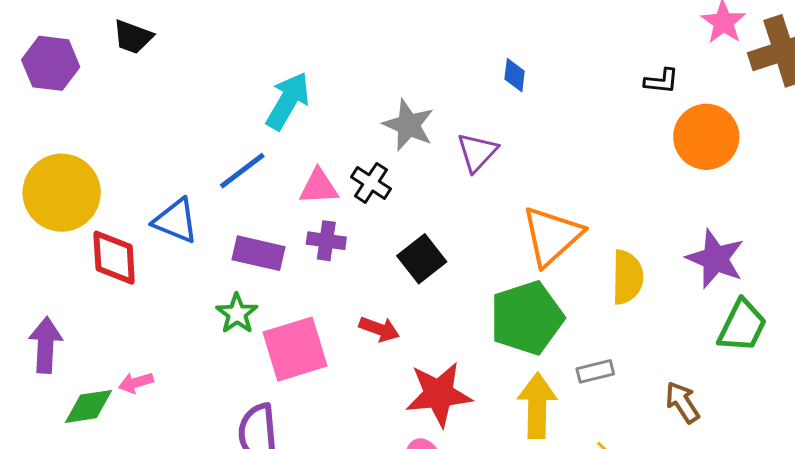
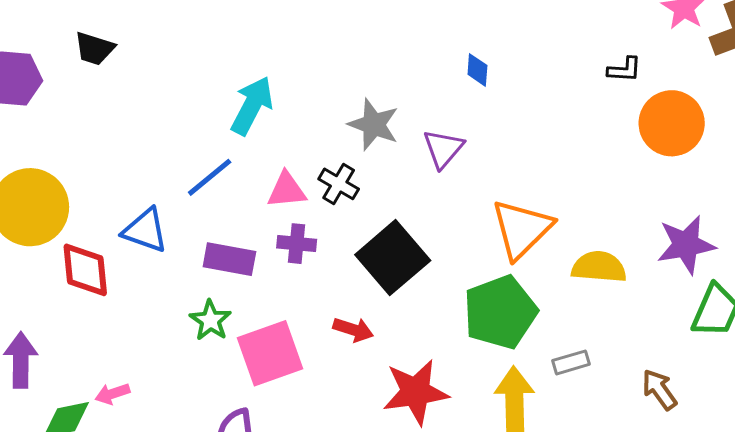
black square: (422, 259) -> (393, 258), size x1.5
purple star: (715, 259) -> (686, 245), turned -30
yellow semicircle: (627, 277) -> (599, 267), turned -84

